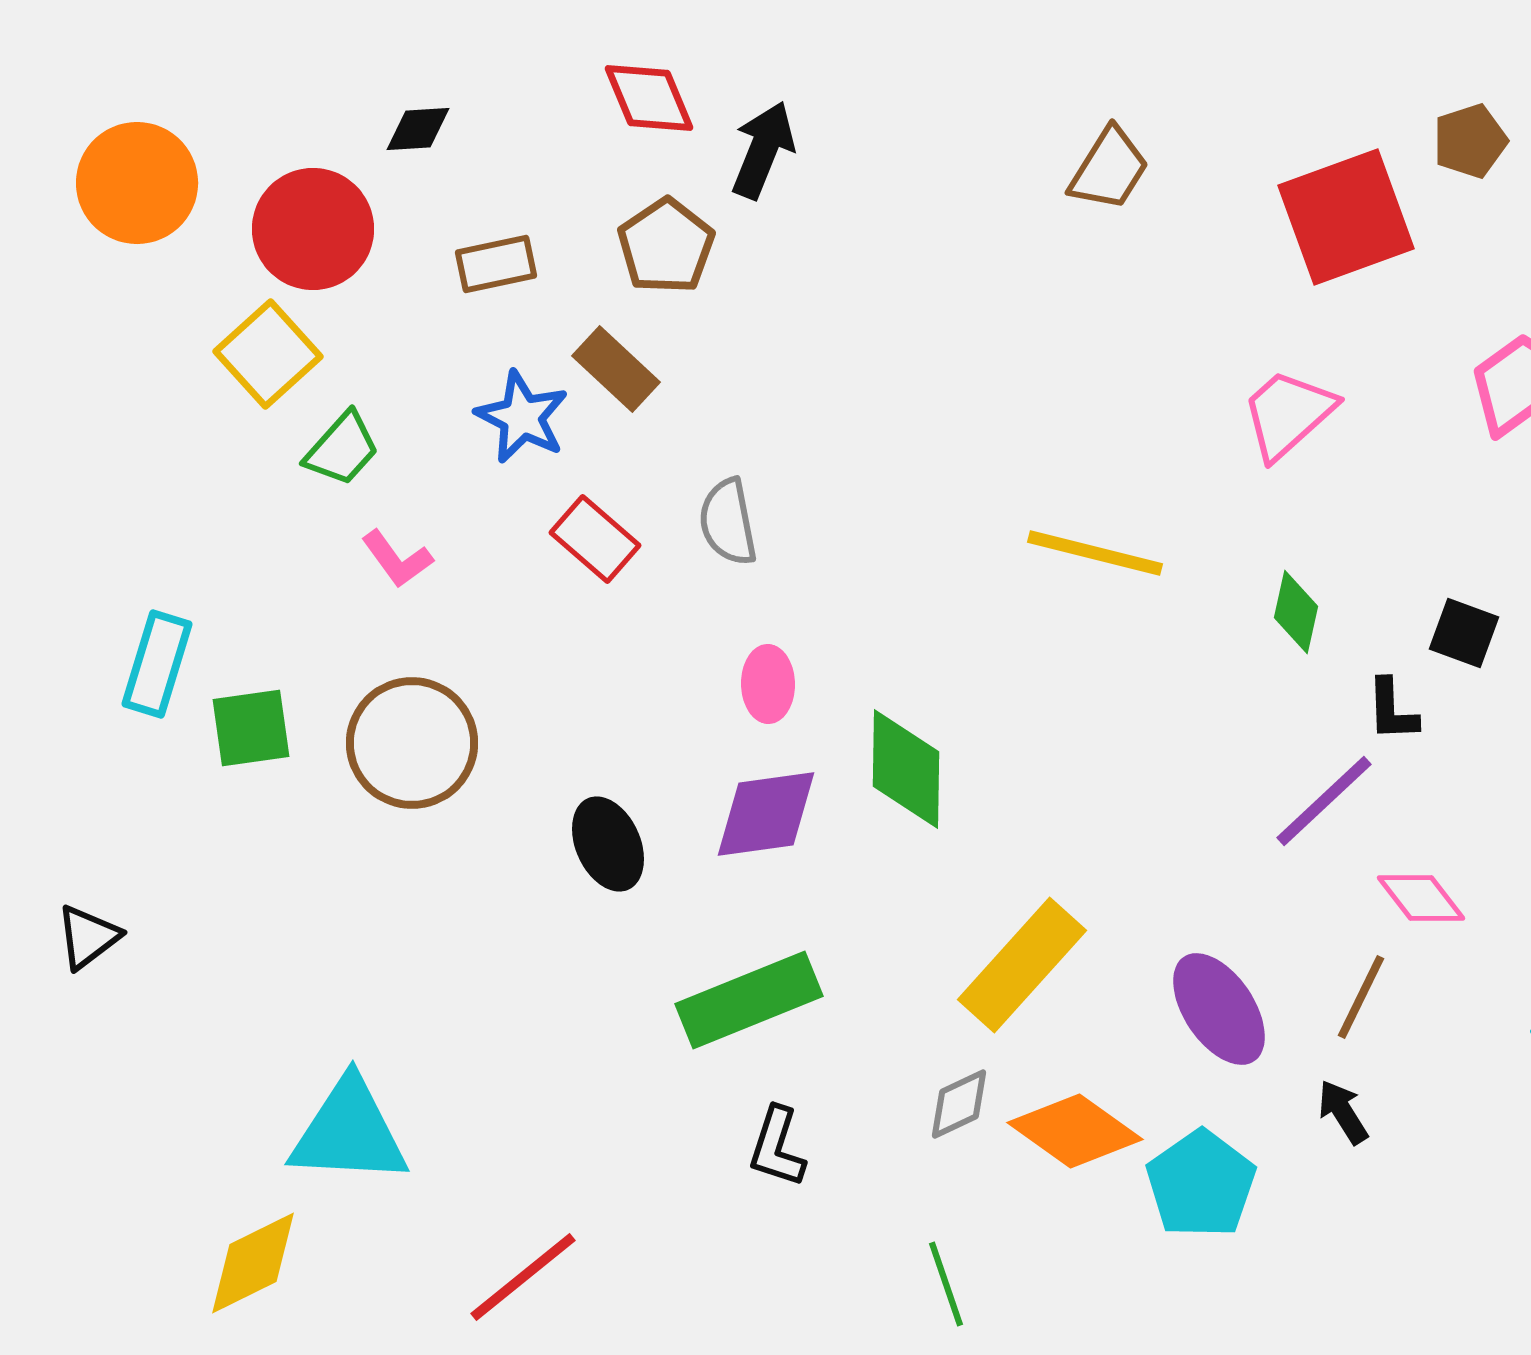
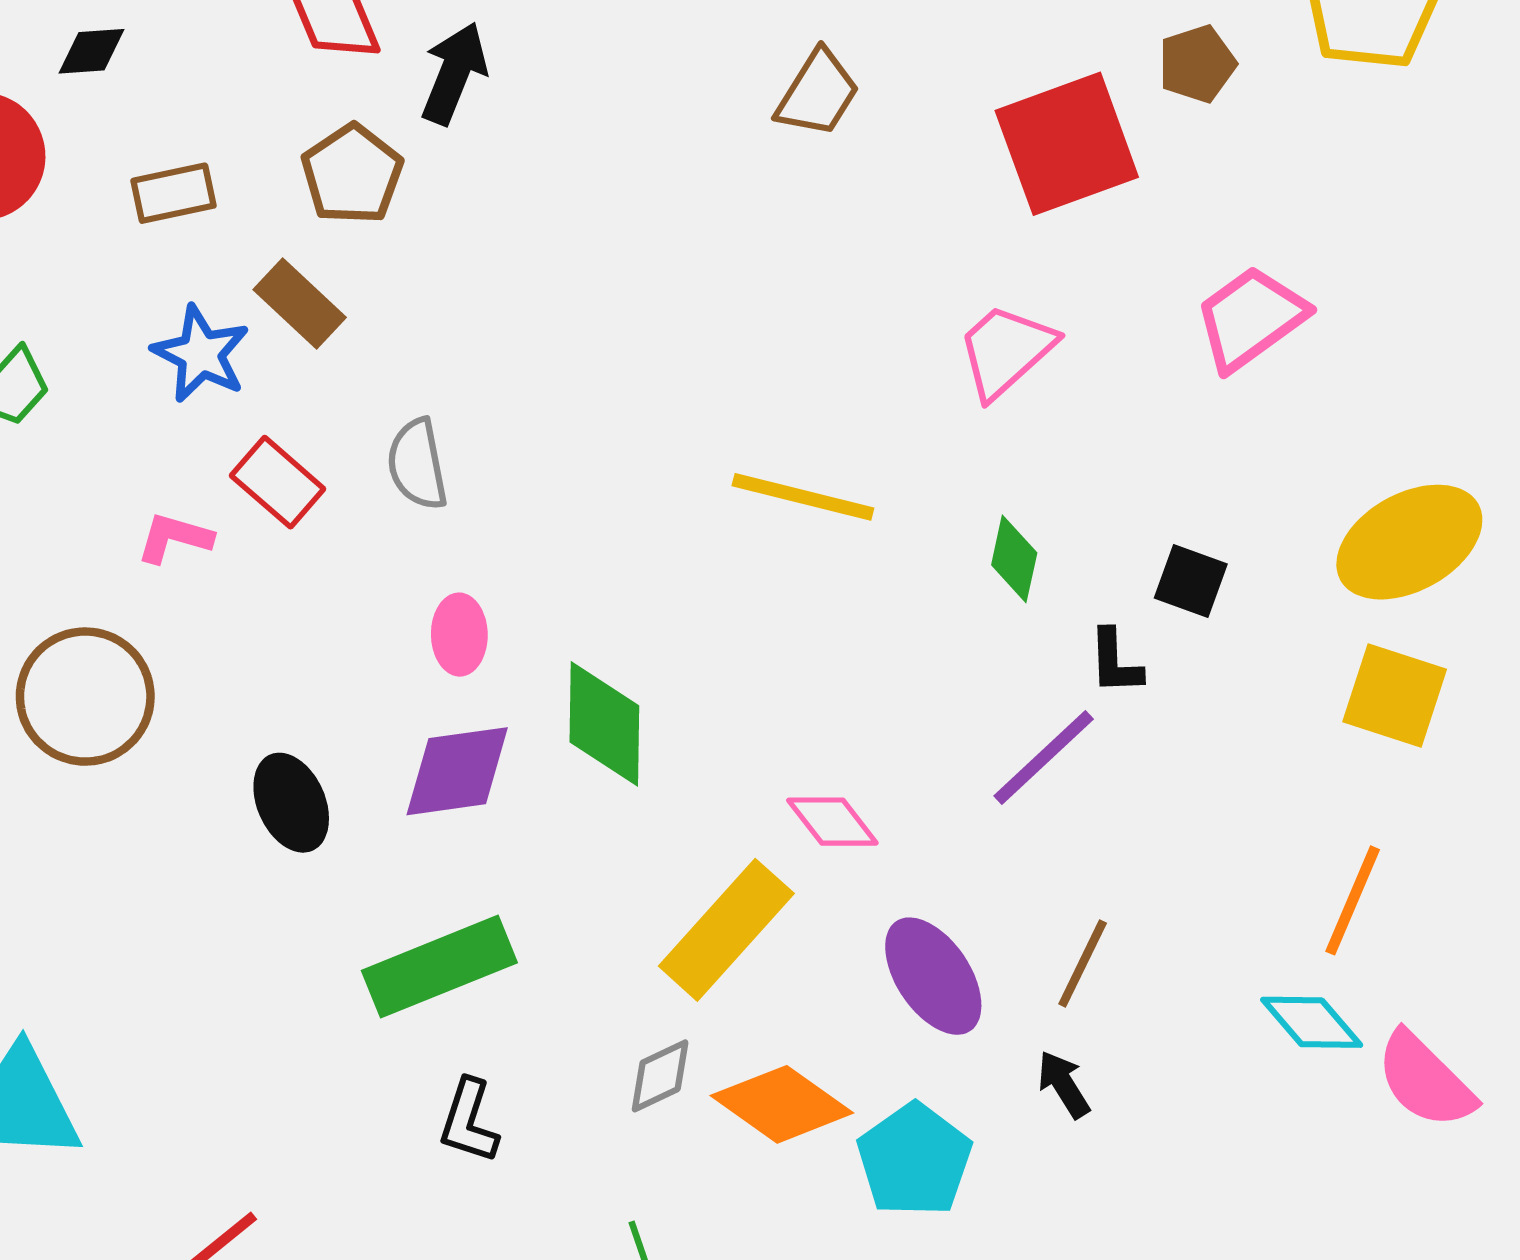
pink L-shape: (397, 559) -> (175, 538), moved, turned 142
pink diamond: (1421, 898) -> (832, 822), moved

